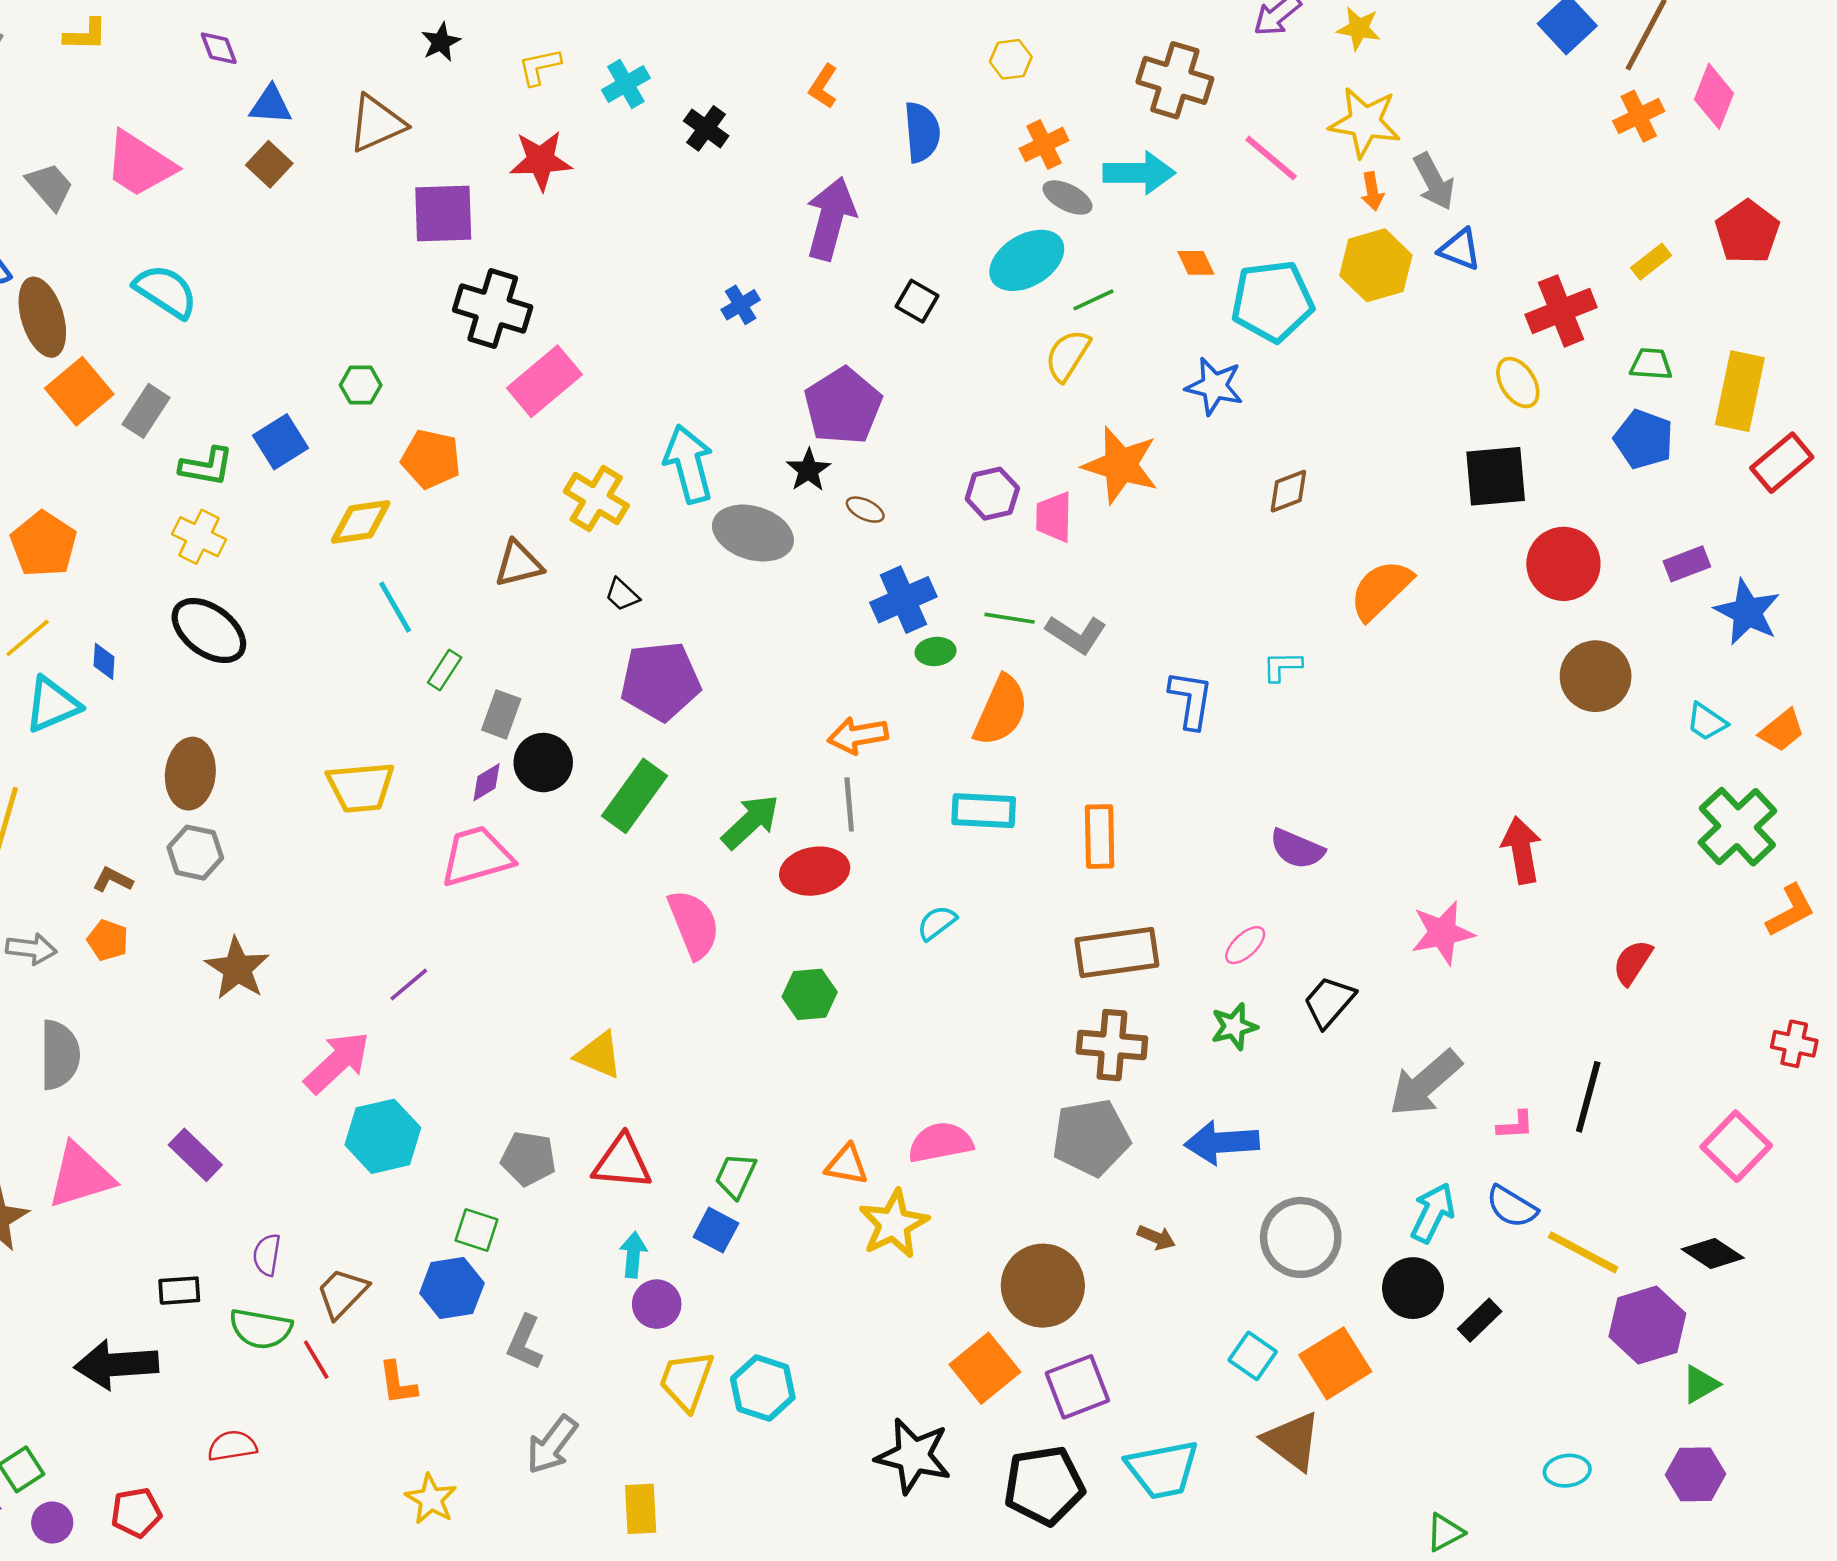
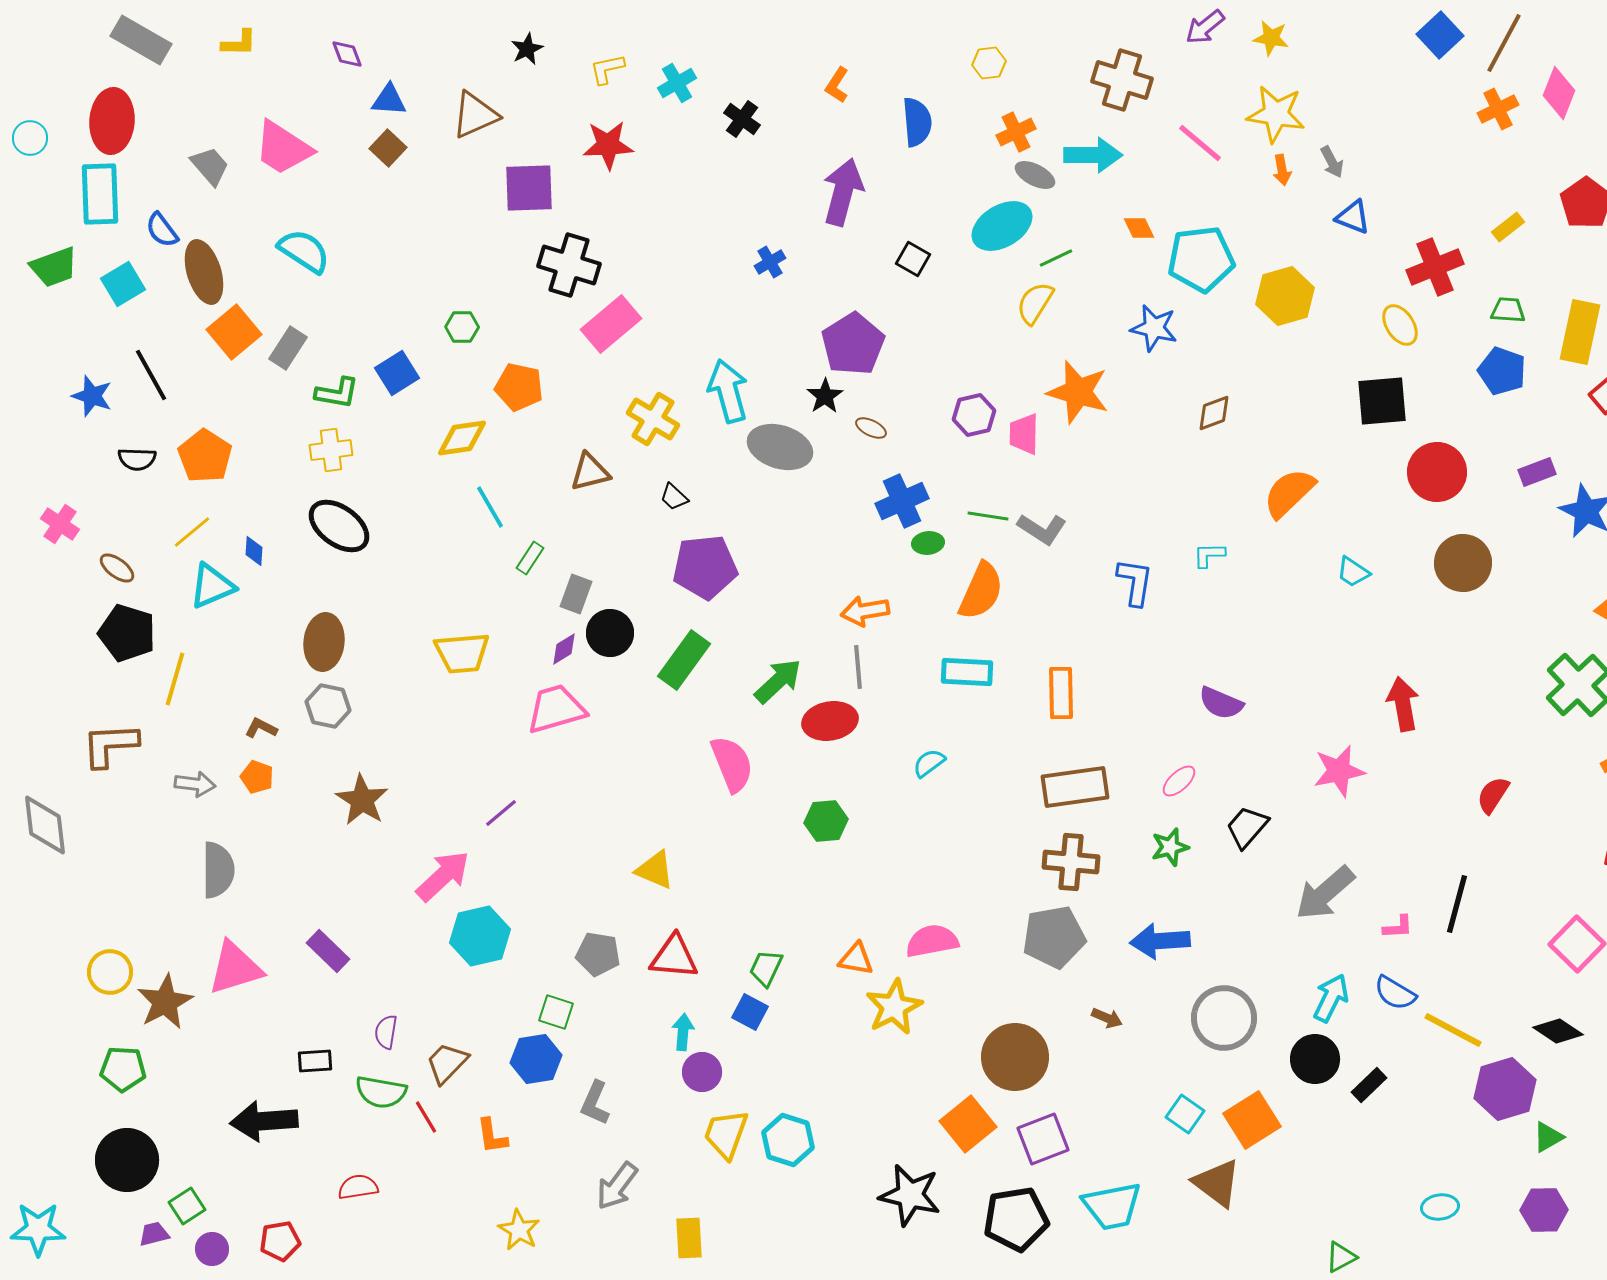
gray arrow: (1434, 181) -> (1332, 162), size x0.7
yellow hexagon: (1376, 265) -> (1285, 296), moved
yellow cross: (199, 537) -> (331, 450), turned -33
cyan trapezoid: (1707, 722) -> (1353, 572), moved

